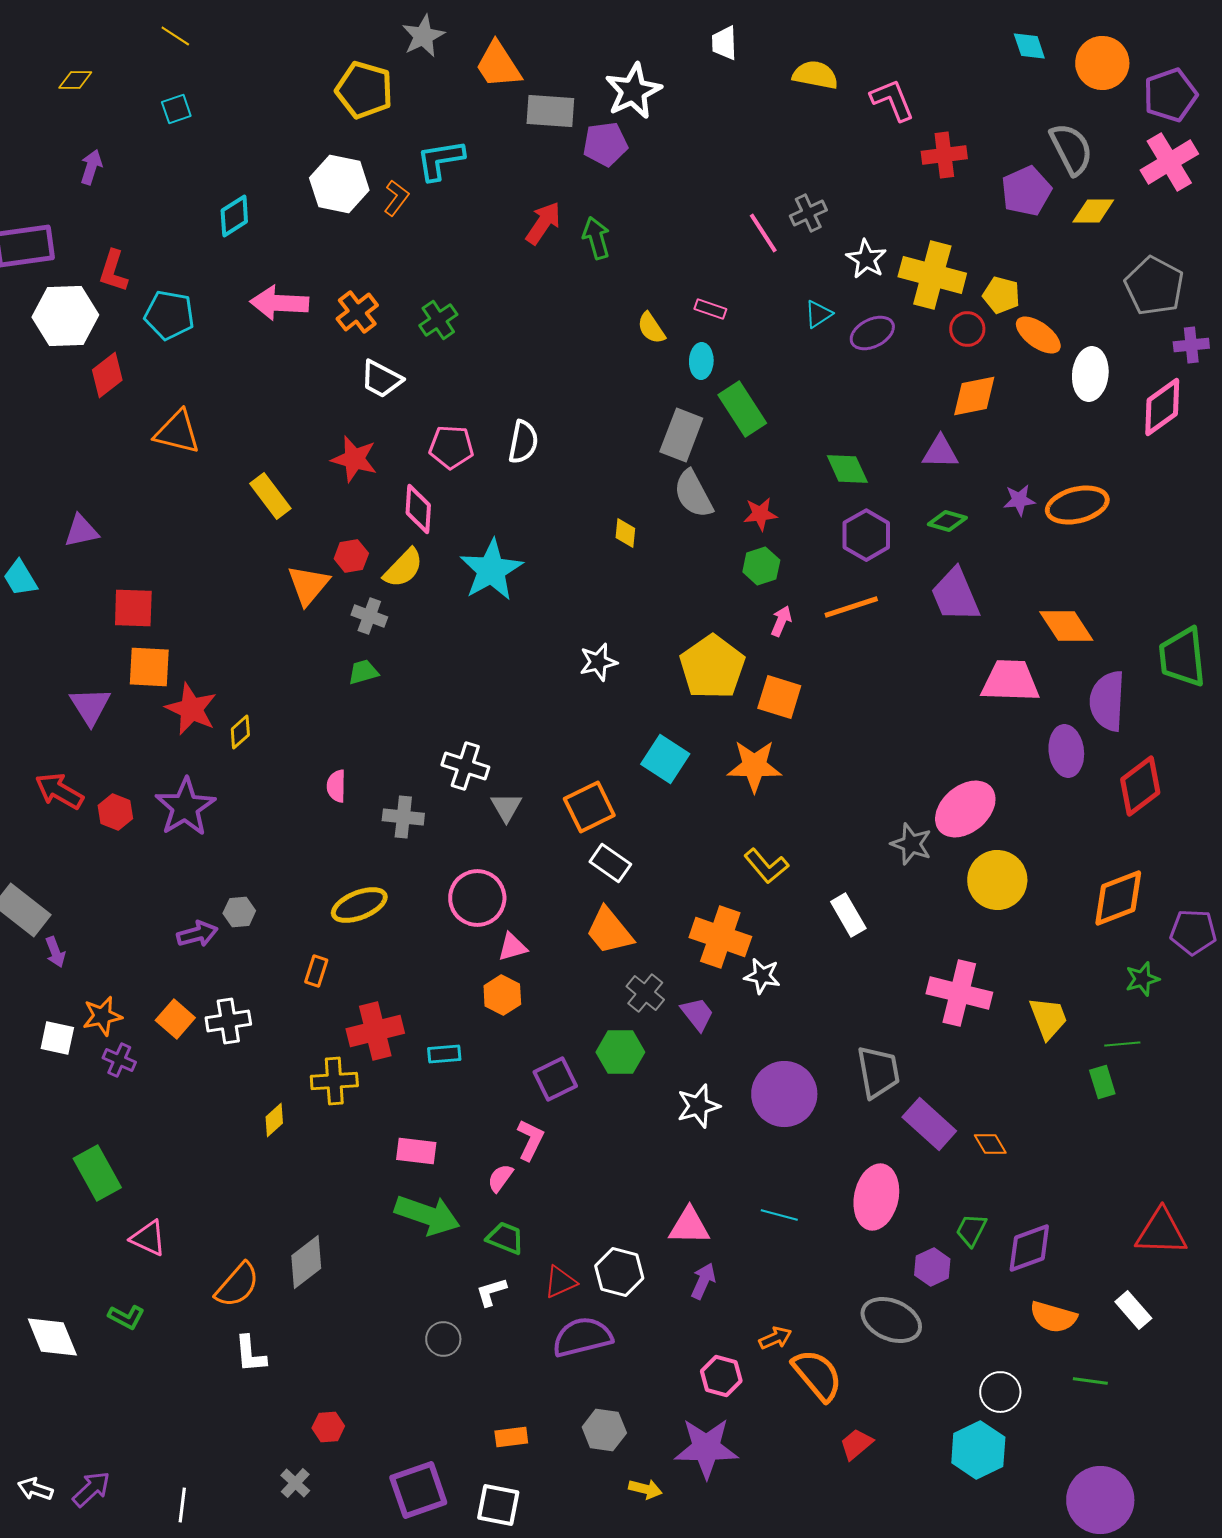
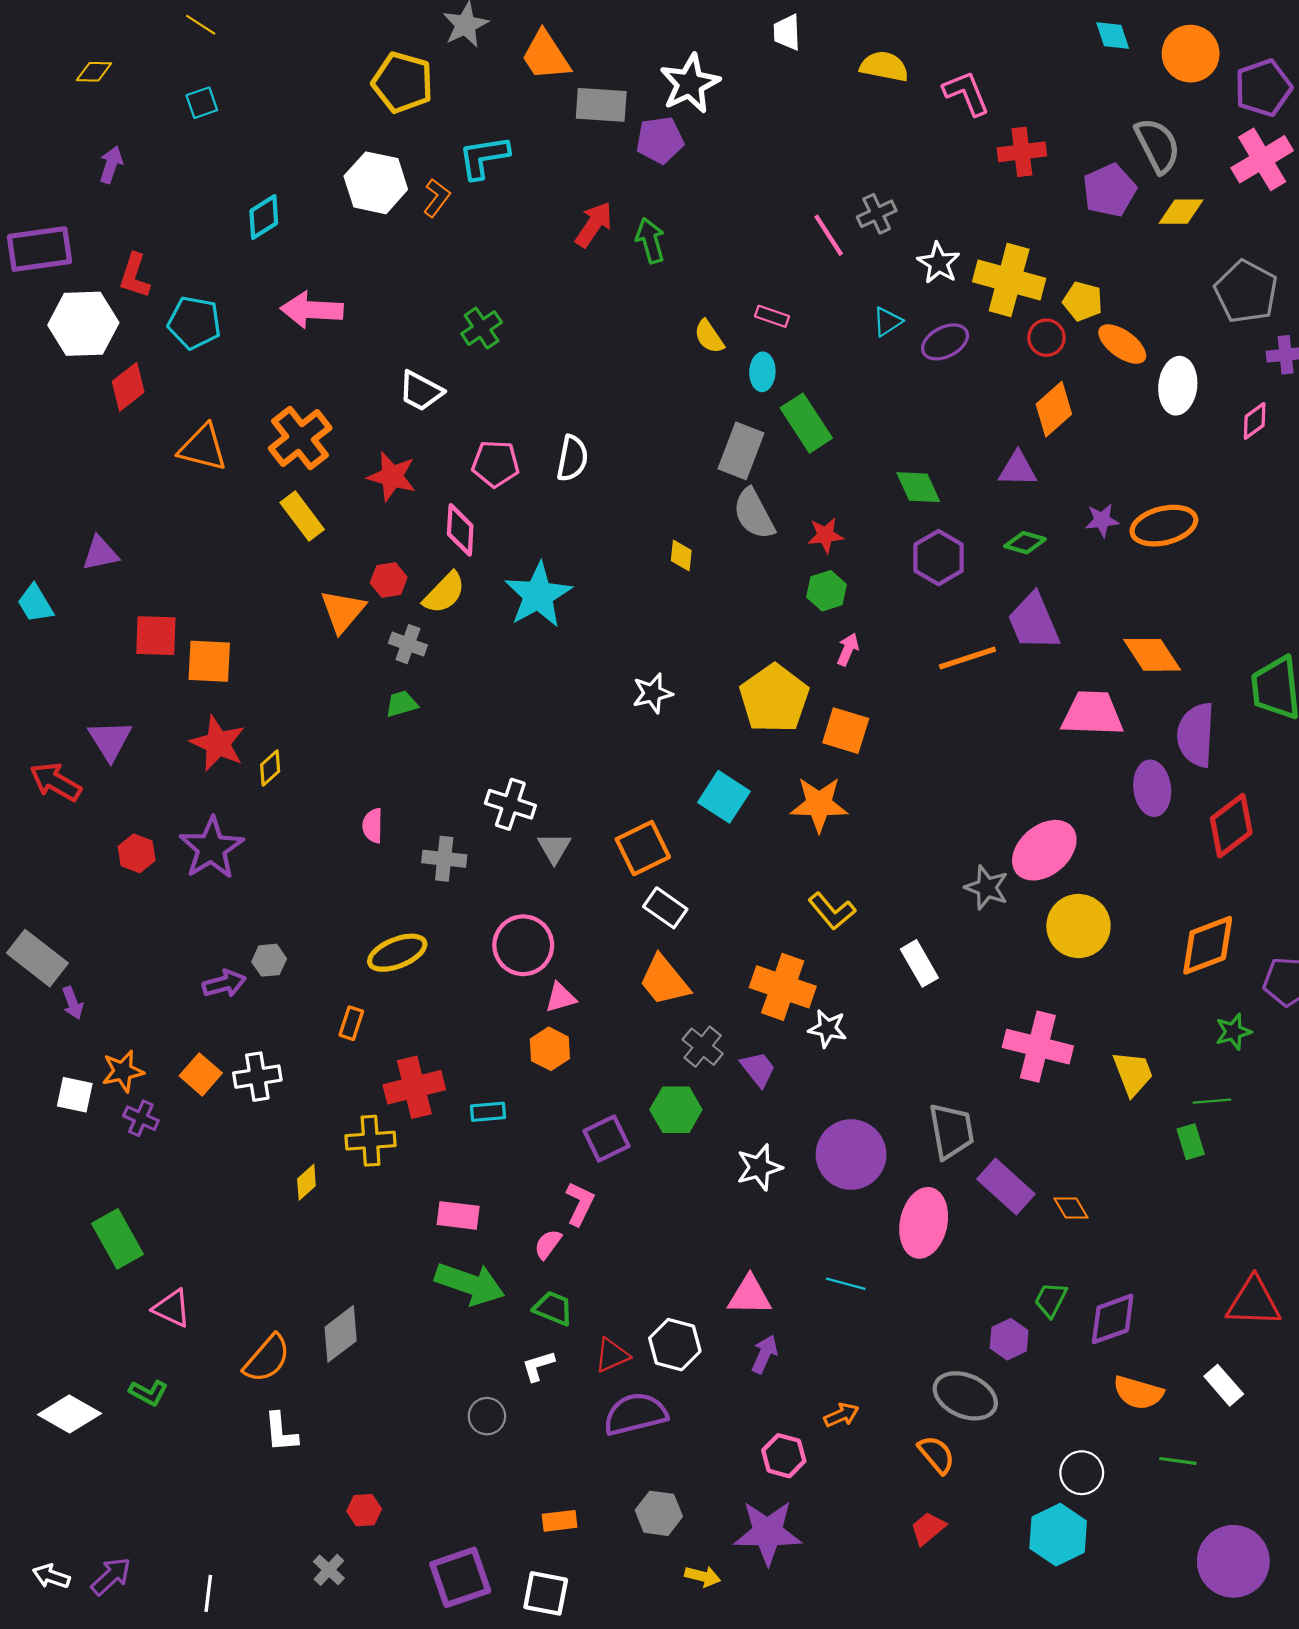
orange cross: (357, 312) -> (300, 438), moved, size x1.4
orange diamond: (974, 396) -> (1054, 409), turned -30
pink diamond: (1162, 407) -> (1255, 421), size x0.6
orange line: (851, 607) -> (967, 658), moved
orange square: (149, 667) -> (209, 661), moved
red arrow: (59, 791) -> (56, 782), moved
pink ellipse: (876, 1197) -> (924, 1223), moved
white diamond: (52, 1337) -> (69, 1414), turned -38
orange semicircle: (817, 1375) -> (936, 1455), moved, size x0.7
purple circle: (1100, 1500) -> (1233, 1561), moved

